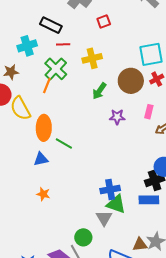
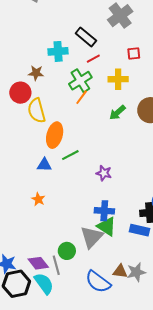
red square: (104, 22) -> (134, 53), moved
red line: (63, 44) -> (93, 59), turned -40
orange line: (47, 86) -> (82, 97), moved
purple star: (117, 117) -> (104, 173), moved
green line: (64, 144) -> (70, 155), turned -72
gray triangle: (104, 218) -> (92, 237), size x1.4

